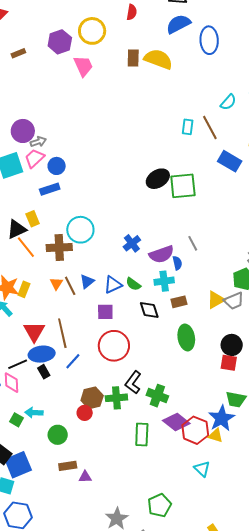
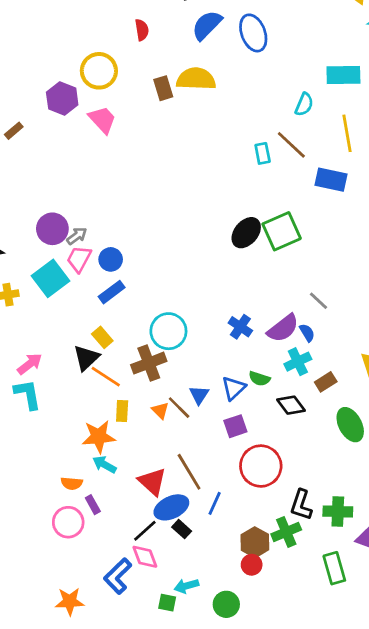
yellow rectangle: (24, 289) -> (122, 411), moved

